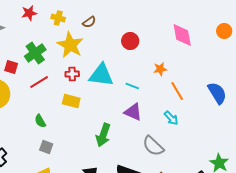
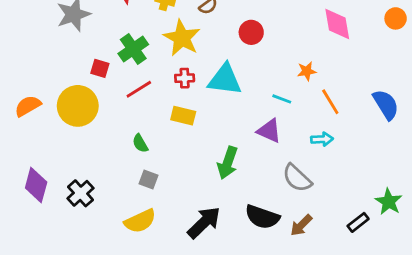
red circle: (130, 41) -> (251, 32), moved
cyan line: (132, 86) -> (282, 99), moved
cyan arrow: (171, 118) -> (322, 139), turned -49

